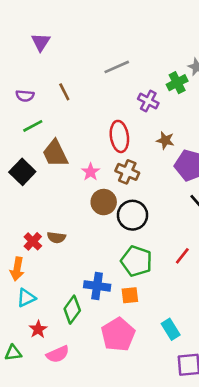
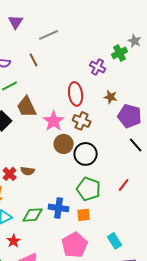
gray line: (117, 67) -> (49, 35), moved
pink star: (91, 172) -> (54, 121), size x1.5
green diamond: (72, 310) -> (33, 215), moved, turned 50

